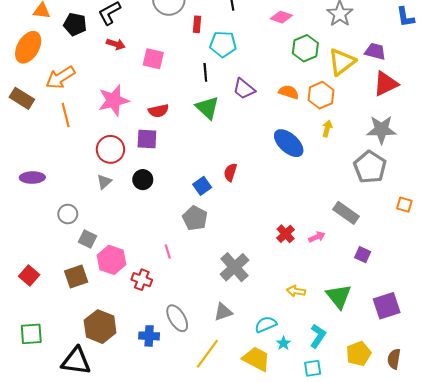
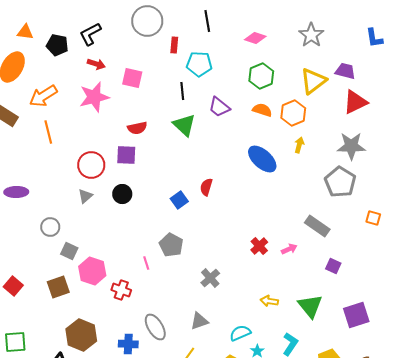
green hexagon: (305, 48) -> (261, 76), moved
pink star: (114, 100) -> (94, 97), moved
gray pentagon: (195, 218) -> (171, 245), moved
gray cross: (234, 267) -> (210, 278), size x0.7

